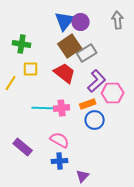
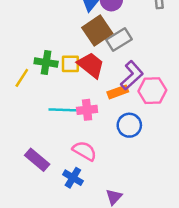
green cross: (22, 44) -> (46, 63), moved
yellow square: (31, 69) -> (70, 64), moved
orange rectangle: (88, 104) -> (118, 92), moved
blue cross: (60, 161) -> (73, 178), moved, turned 35

